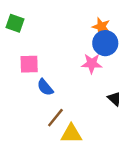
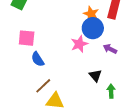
pink star: (92, 64) -> (79, 44), turned -30

